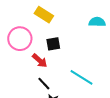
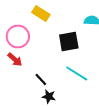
black square: (53, 44) -> (69, 42), moved, size x1.5
red arrow: (40, 61) -> (15, 60), moved

